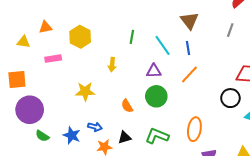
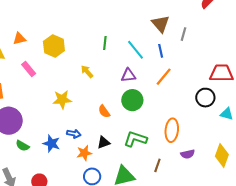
gray line: (230, 30) -> (183, 34), moved
pink rectangle: (53, 59) -> (29, 69), turned 63
yellow arrow: (112, 65) -> (87, 72), turned 136

